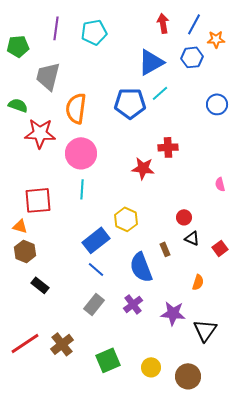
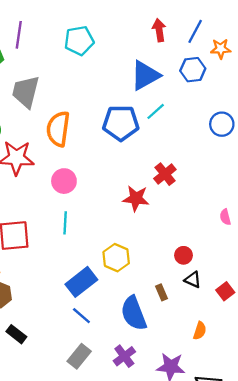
purple line: (56, 28) -> (19, 35), moved
red cross: (168, 147) -> (165, 174), turned -36
pink circle: (81, 153) -> (64, 181), size x0.7

